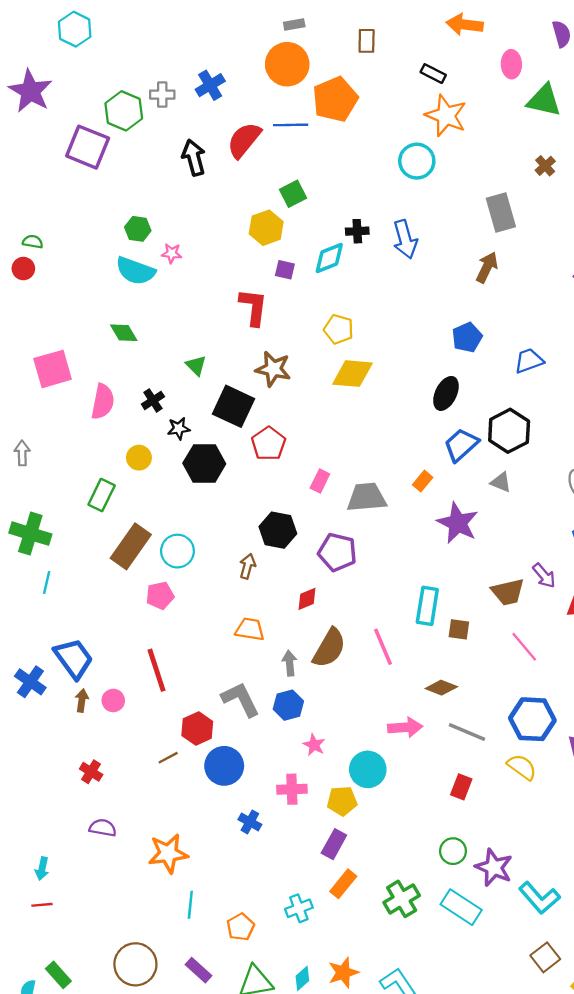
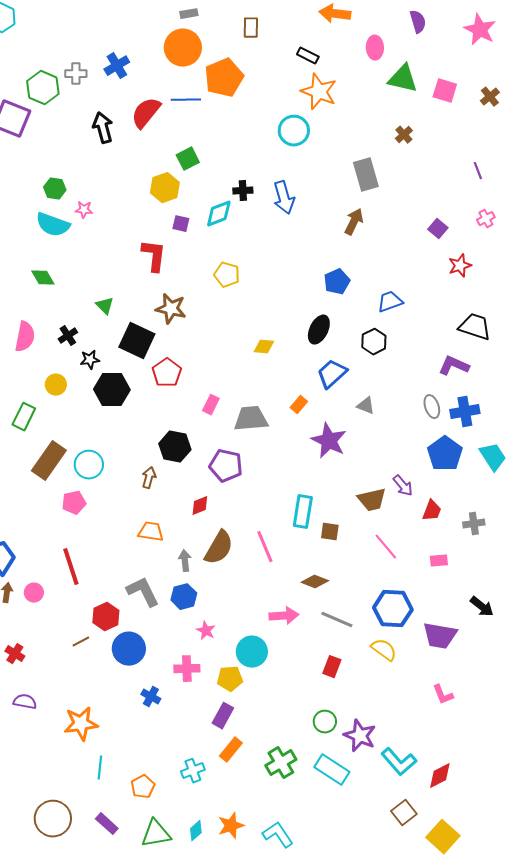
yellow diamond: (353, 374) -> (264, 347), moved, size x0.6
black hexagon: (509, 431) -> (374, 342), moved, size x0.7

